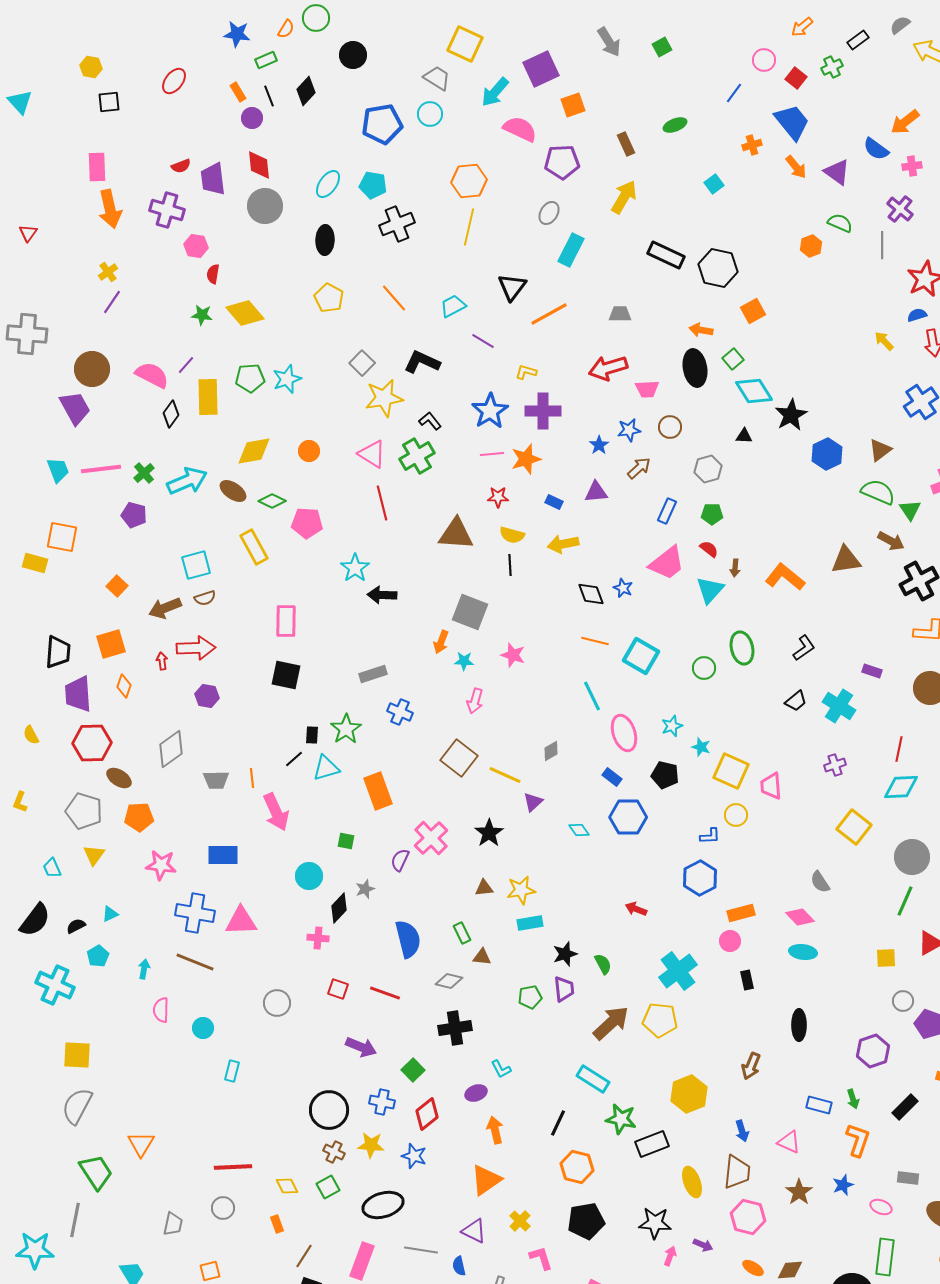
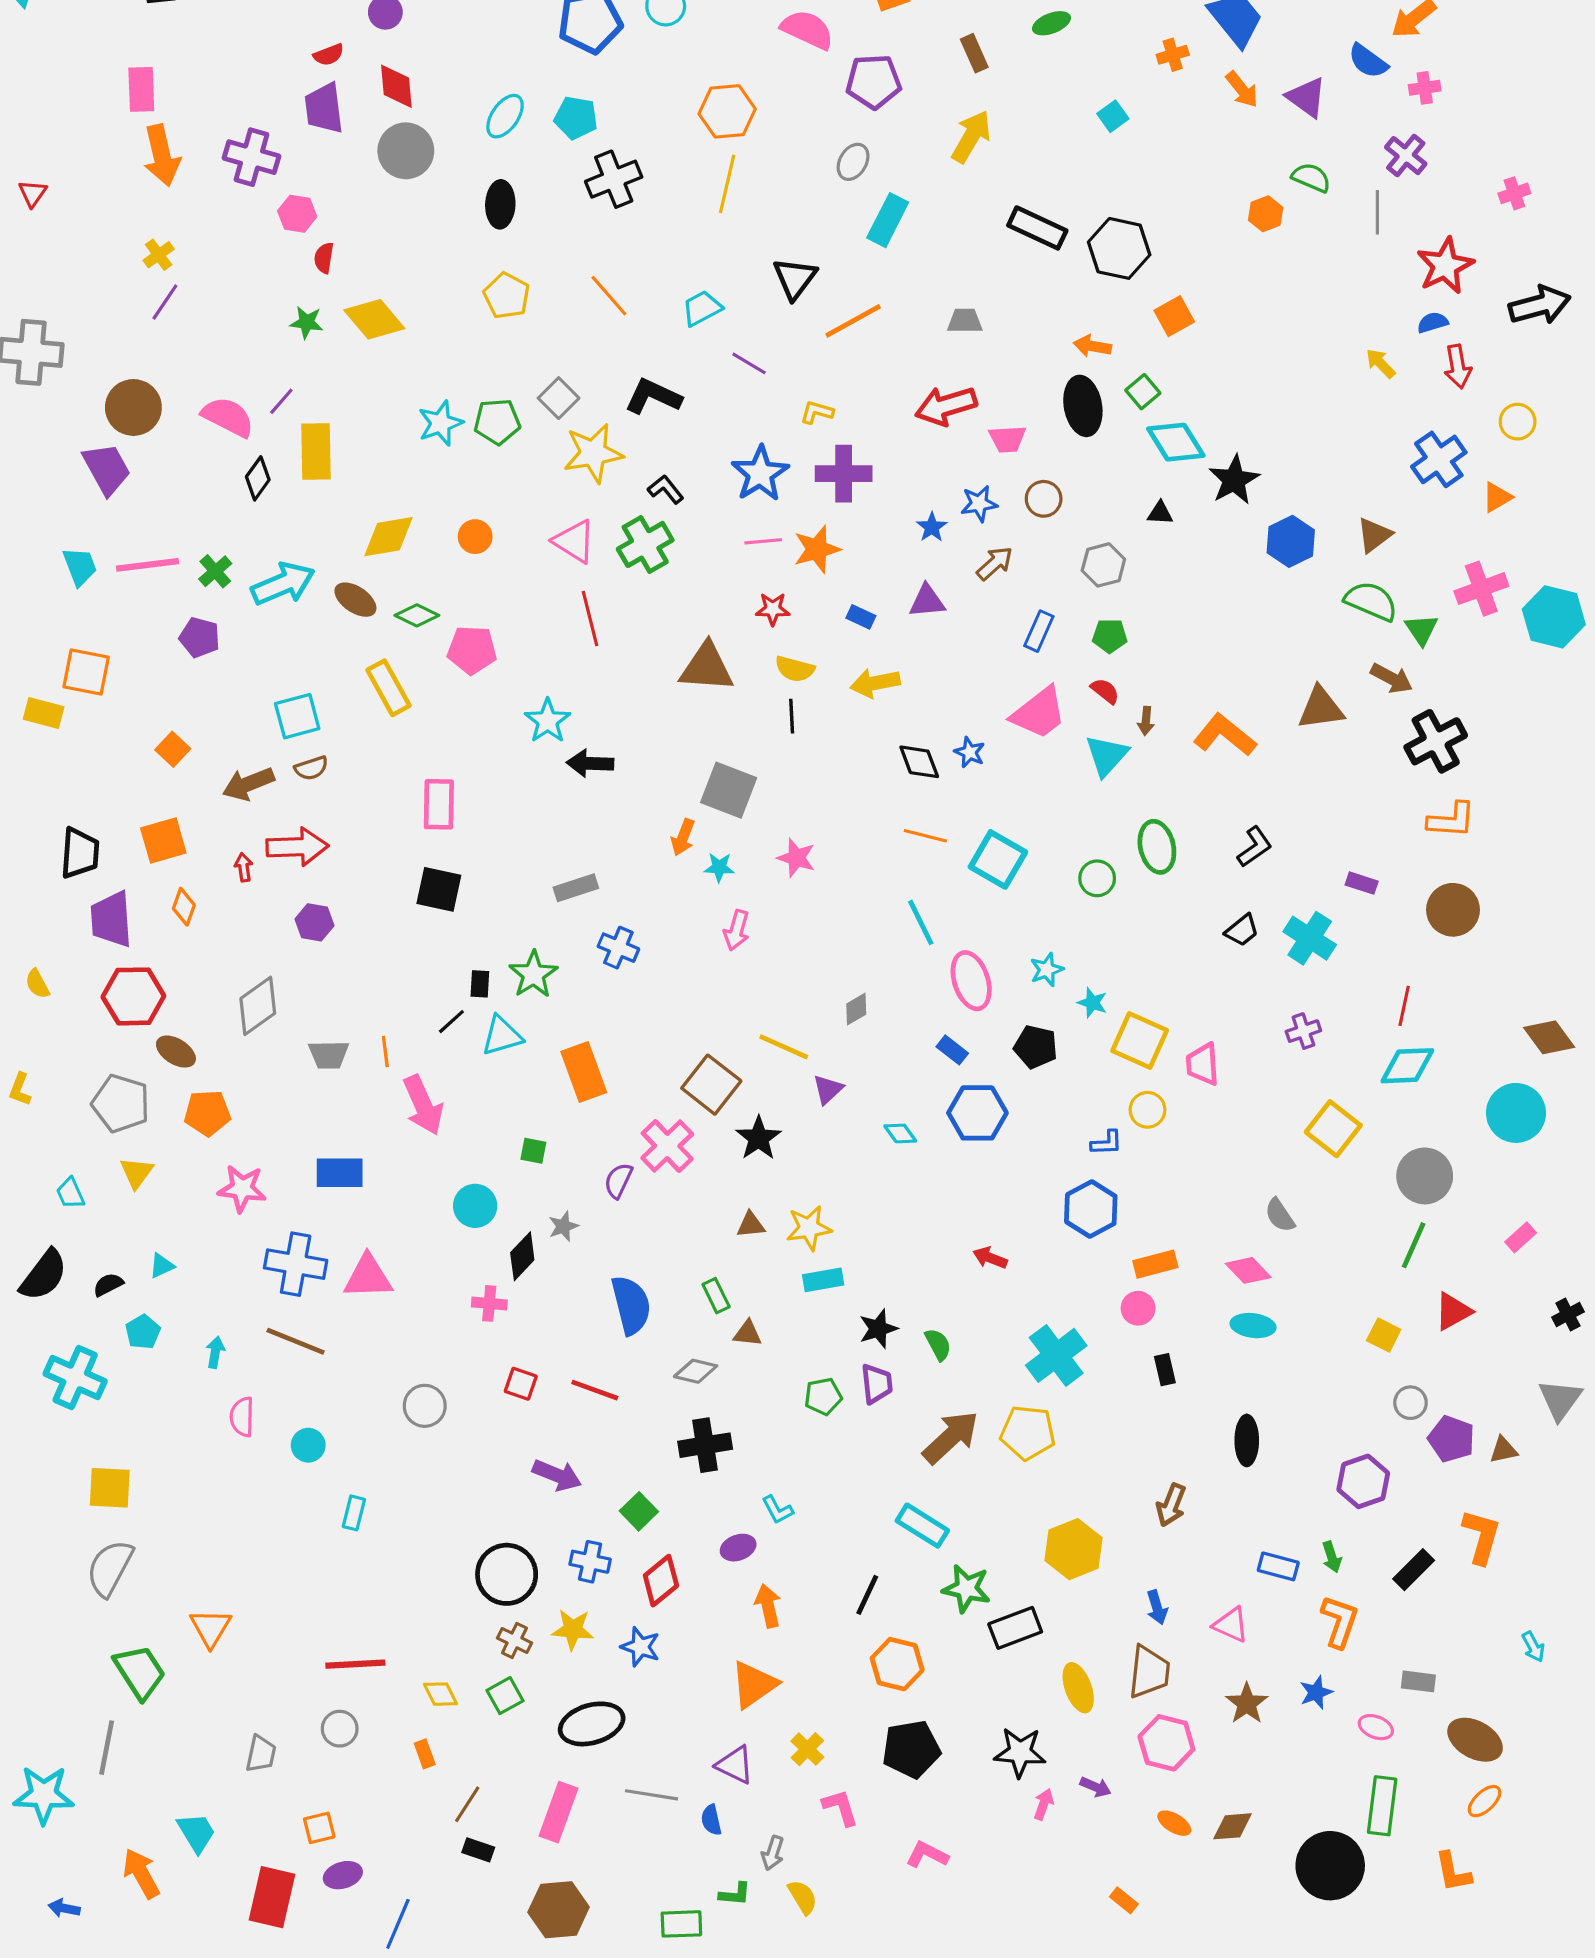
red semicircle: (181, 166) -> (329, 55), moved
green pentagon: (250, 378) -> (497, 422), moved
brown square: (459, 758) -> (711, 1085), moved
yellow square: (886, 958) -> (1384, 1335), turned 30

